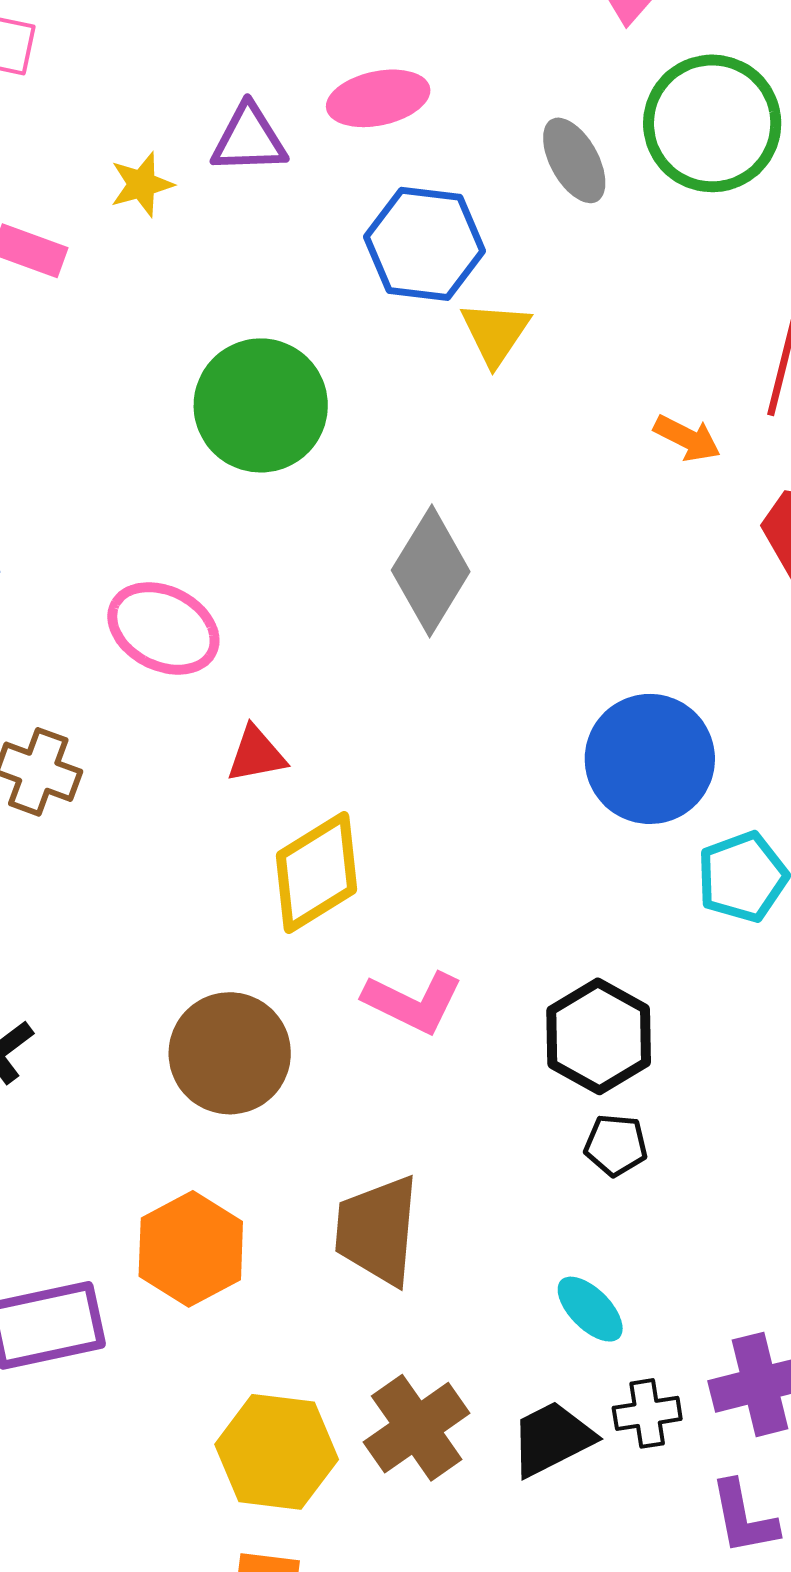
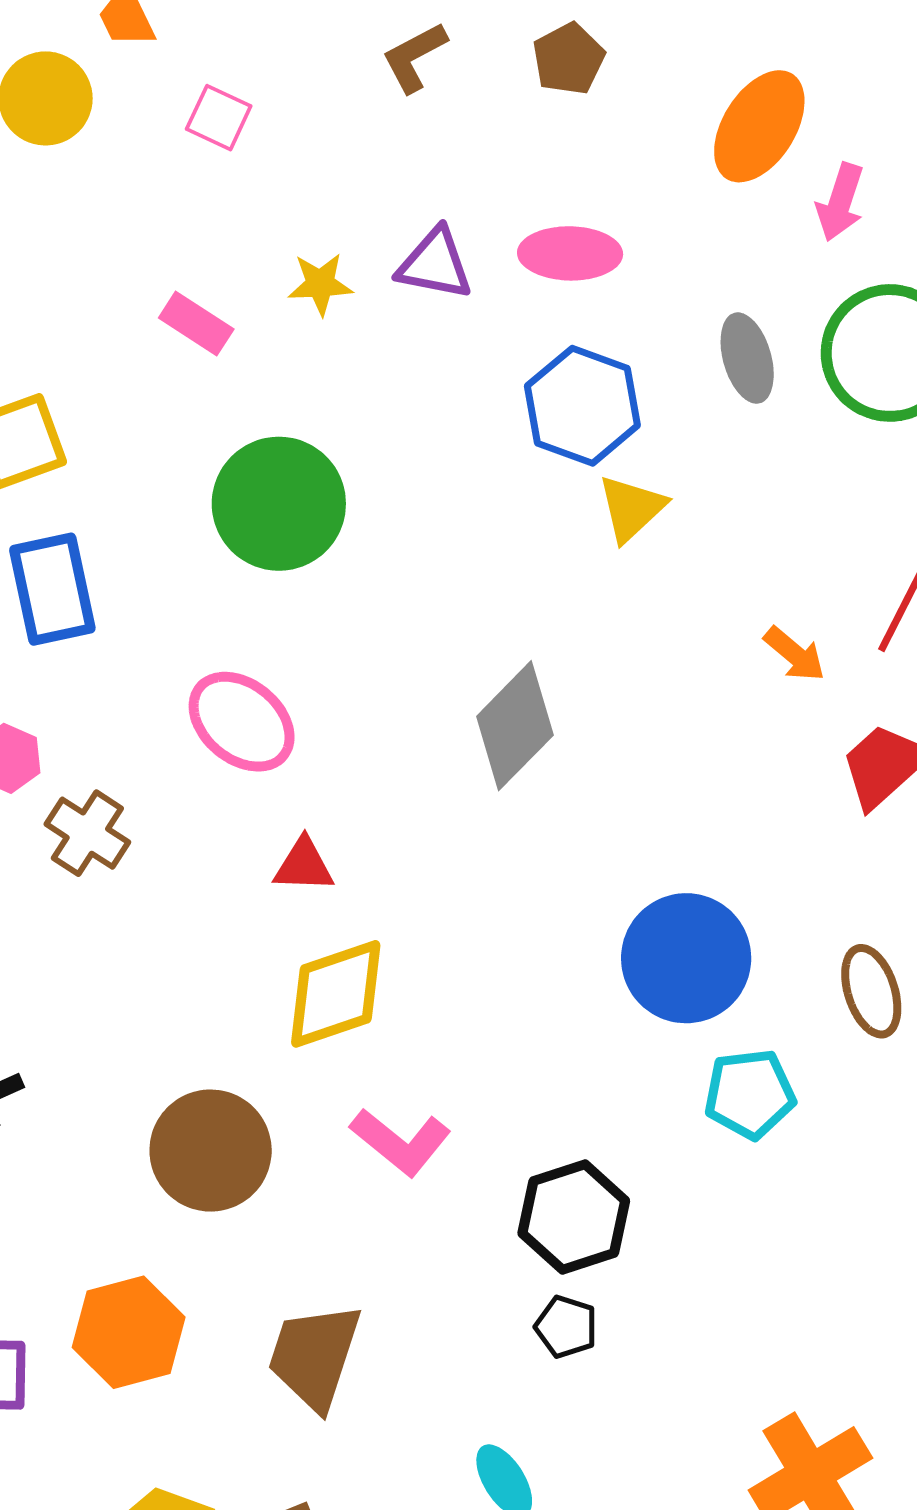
green circle: (261, 405) -> (279, 504), moved

